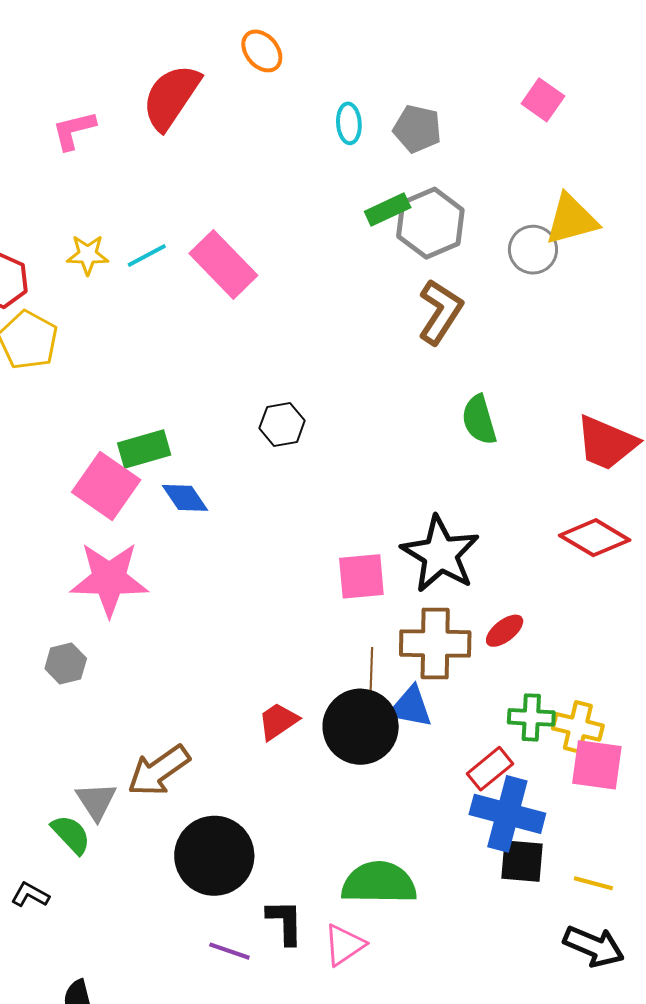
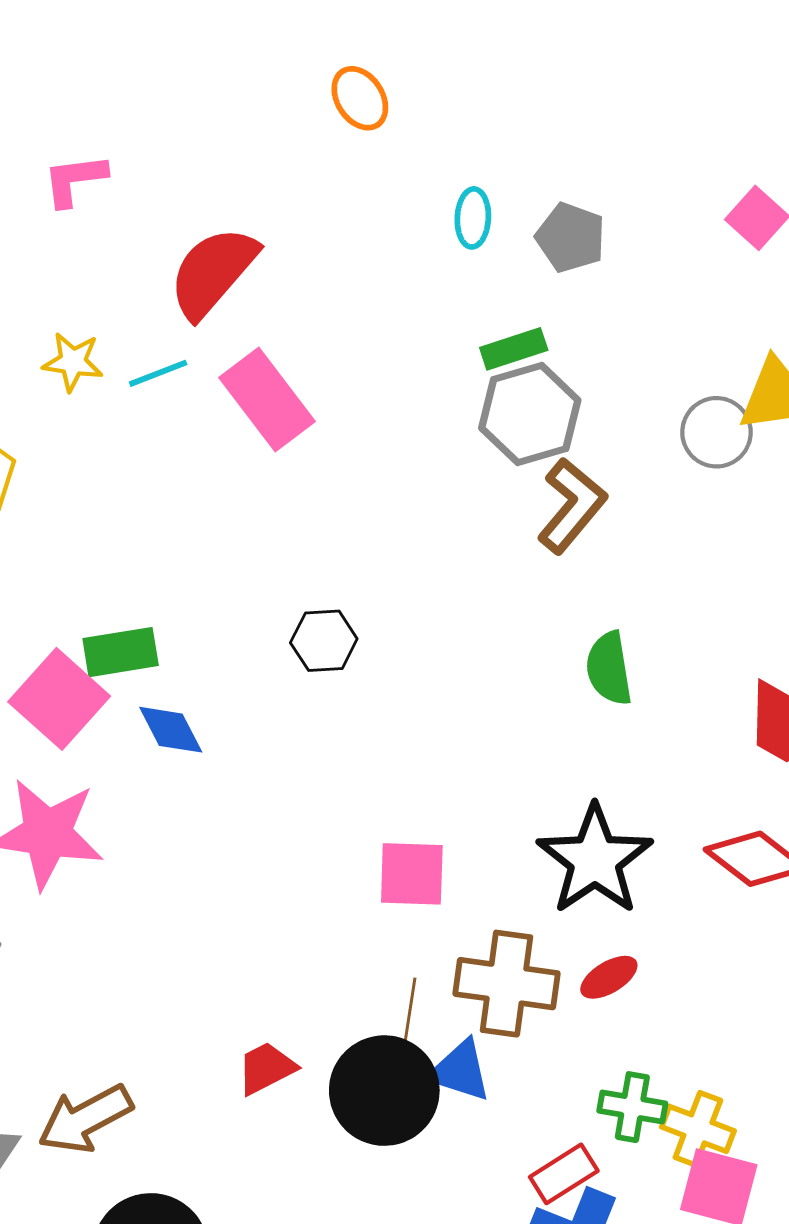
red semicircle: (171, 97) -> (213, 272), moved
gray hexagon: (430, 223) -> (530, 414), moved
black star: (440, 554) -> (595, 860), moved

